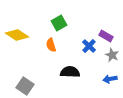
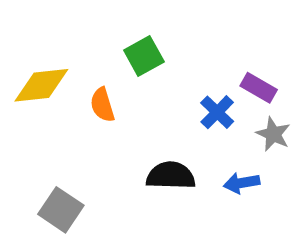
yellow diamond: (17, 35) -> (41, 85), turned -40
orange semicircle: (51, 45) -> (102, 105), moved
blue arrow: (110, 79) -> (242, 183), moved

